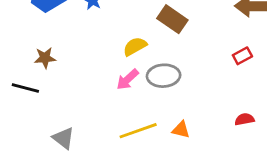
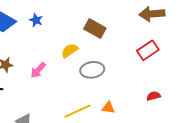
red rectangle: (242, 56) -> (148, 50), size x1.5
pink arrow: (128, 79) -> (38, 70), moved

